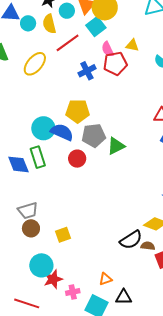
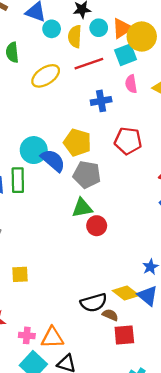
red pentagon: (115, 63) -> (128, 141), moved
green triangle: (116, 146) -> (82, 208), moved
red circle: (77, 159) -> (97, 226), moved
orange triangle: (105, 279) -> (52, 338), size x1.5
pink cross: (73, 292) -> (27, 335), moved

